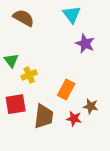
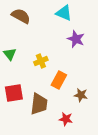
cyan triangle: (72, 14) -> (64, 13), turned -30
yellow cross: (29, 75) -> (41, 61), moved
red star: (74, 119) -> (66, 119), moved

